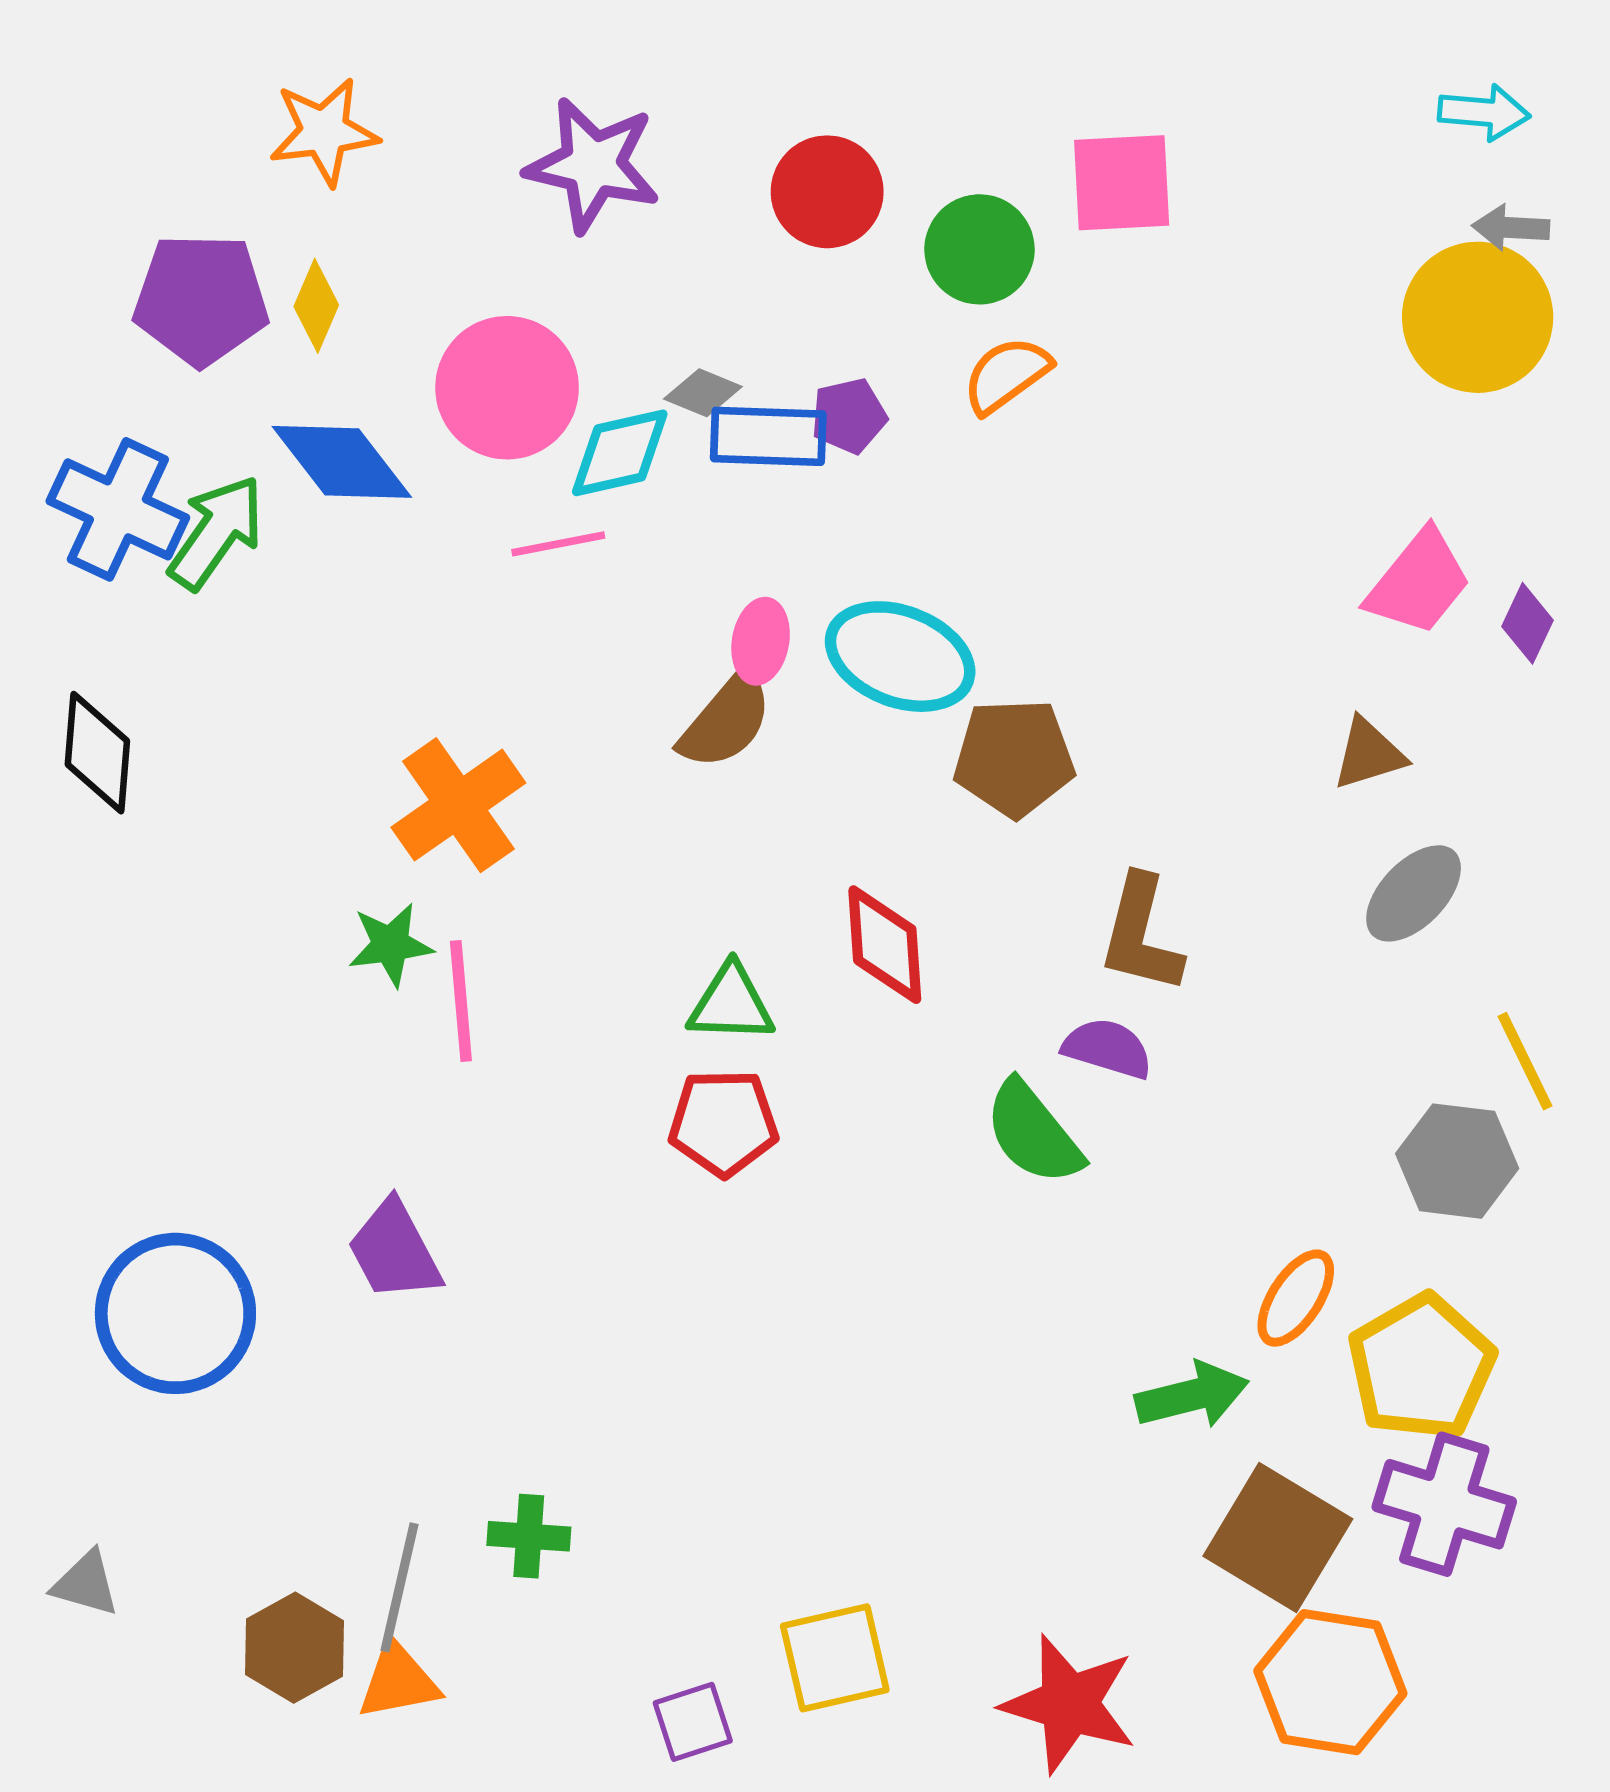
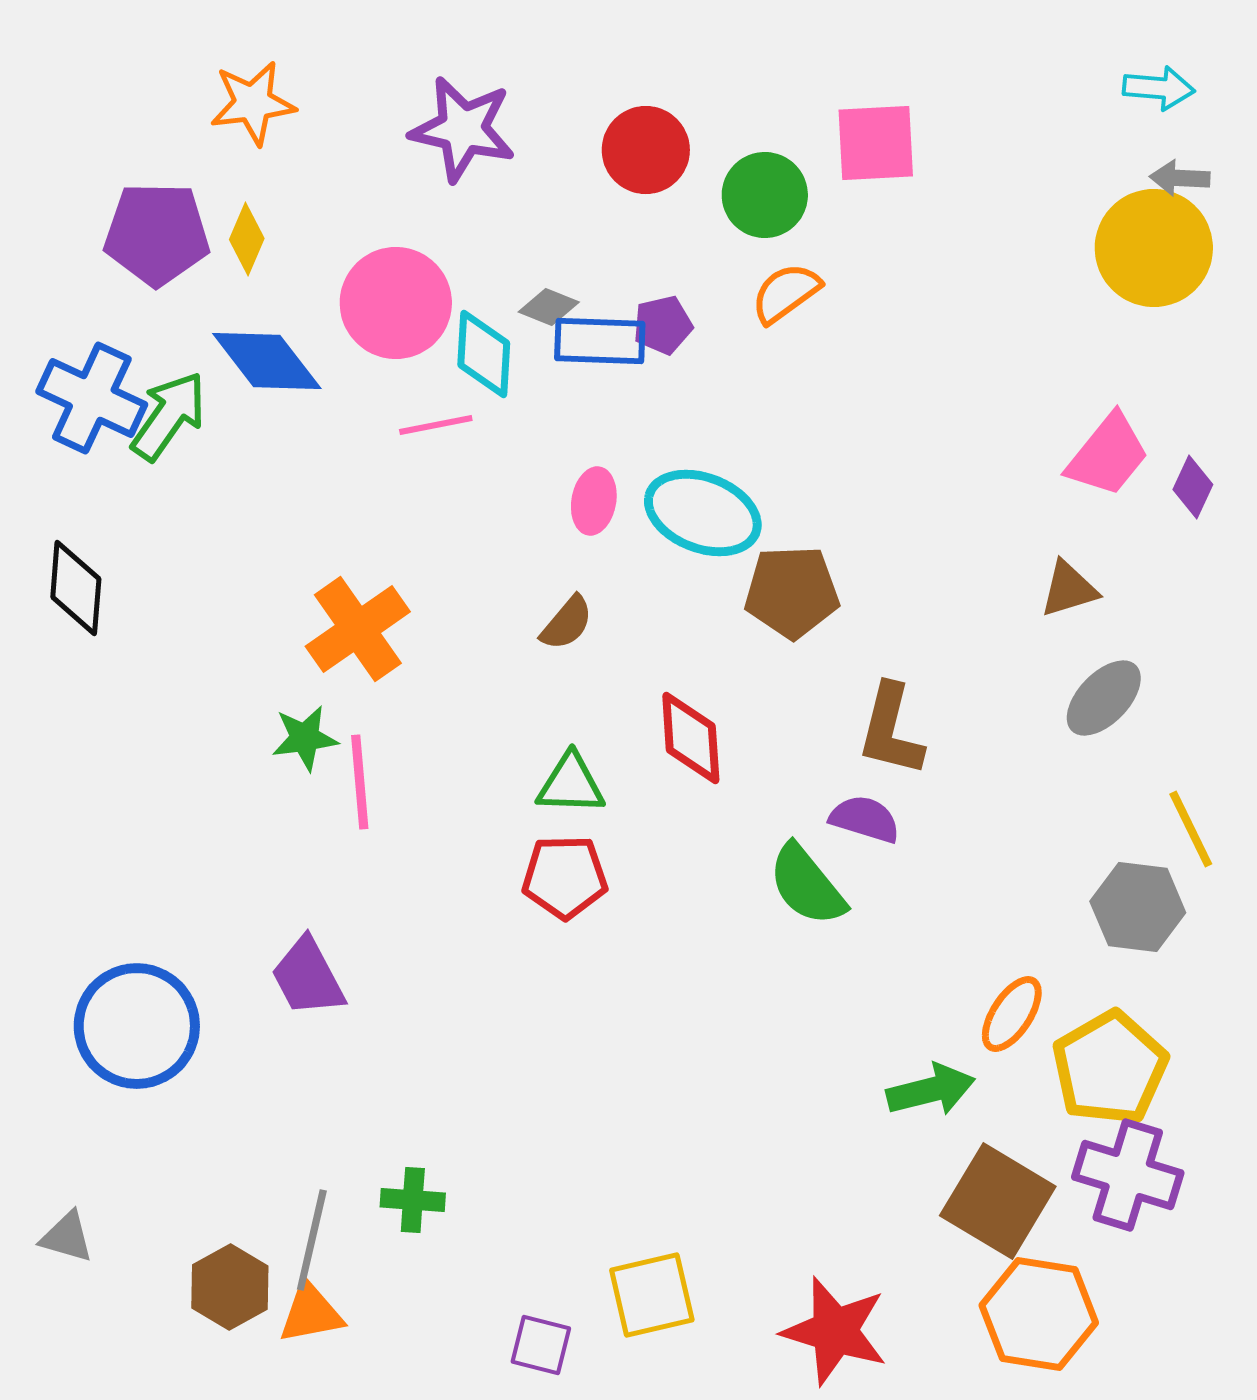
cyan diamond: (620, 453) -> (484, 354), turned -74
brown semicircle: (726, 721) -> (567, 623), moved, size x0.7
purple square: (693, 1722) -> (541, 1345), turned 32

